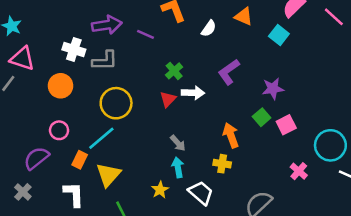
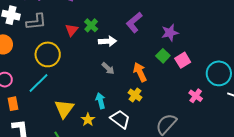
red triangle: (168, 99) -> (72, 30), moved
gray arrow: (178, 143) -> (108, 68), moved
orange rectangle: (80, 160) -> (13, 104), moved, turned -32
yellow cross: (222, 164) -> (135, 95), turned 32
yellow triangle: (108, 175) -> (64, 109), moved

